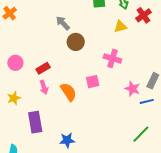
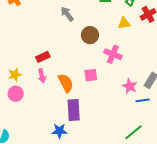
brown circle: (76, 42) -> (90, 35), moved
pink circle: (15, 63) -> (16, 94), moved
yellow star: (14, 98) -> (15, 75), moved
purple rectangle: (35, 122) -> (74, 110), moved

